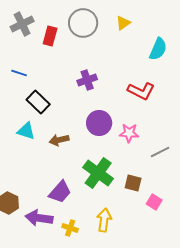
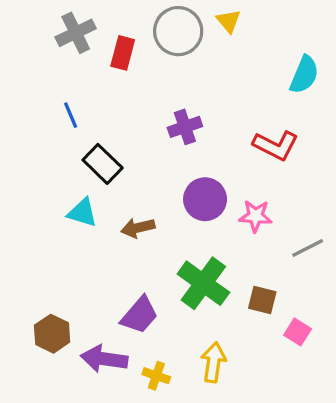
yellow triangle: (123, 23) -> (229, 21), moved, turned -35
blue line: (19, 73) -> (71, 115), turned 49

